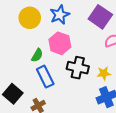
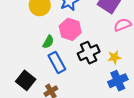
black cross: (78, 68) -> (89, 53), turned -35

